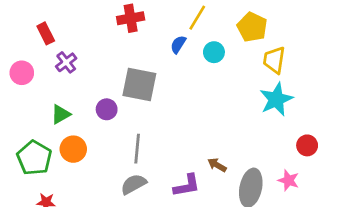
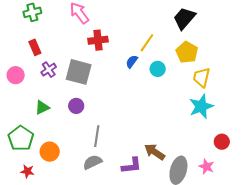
gray square: (139, 85) -> (79, 72), moved
orange circle: (73, 149) -> (50, 152), moved
brown arrow: (217, 165) -> (155, 152), size x1.5

